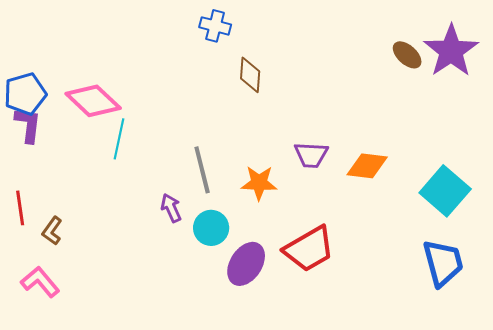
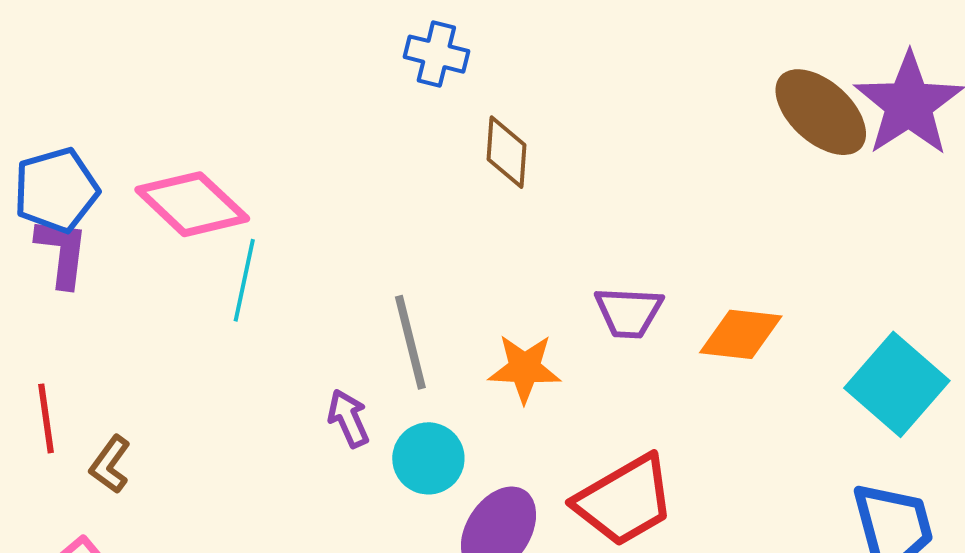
brown ellipse: (407, 55) -> (821, 112), size x1.6

